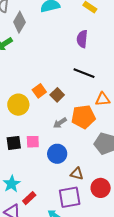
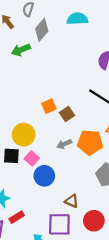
yellow circle: (18, 105) -> (24, 135), moved
pink square: (33, 142) -> (32, 158), turned 32
blue circle: (57, 154) -> (44, 176), moved

